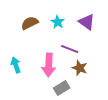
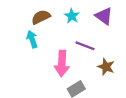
cyan arrow: (16, 65) -> (32, 39), moved
brown star: (80, 68) -> (106, 67), moved

